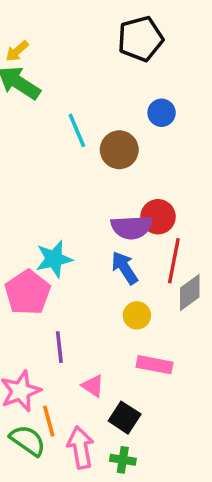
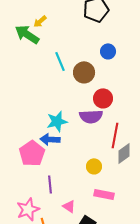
yellow arrow: (17, 51) -> (40, 21), moved
red circle: (158, 217) -> (103, 98), moved
cyan star: (54, 259) -> (57, 121), moved
blue arrow: (125, 268) -> (50, 139), moved, turned -54

